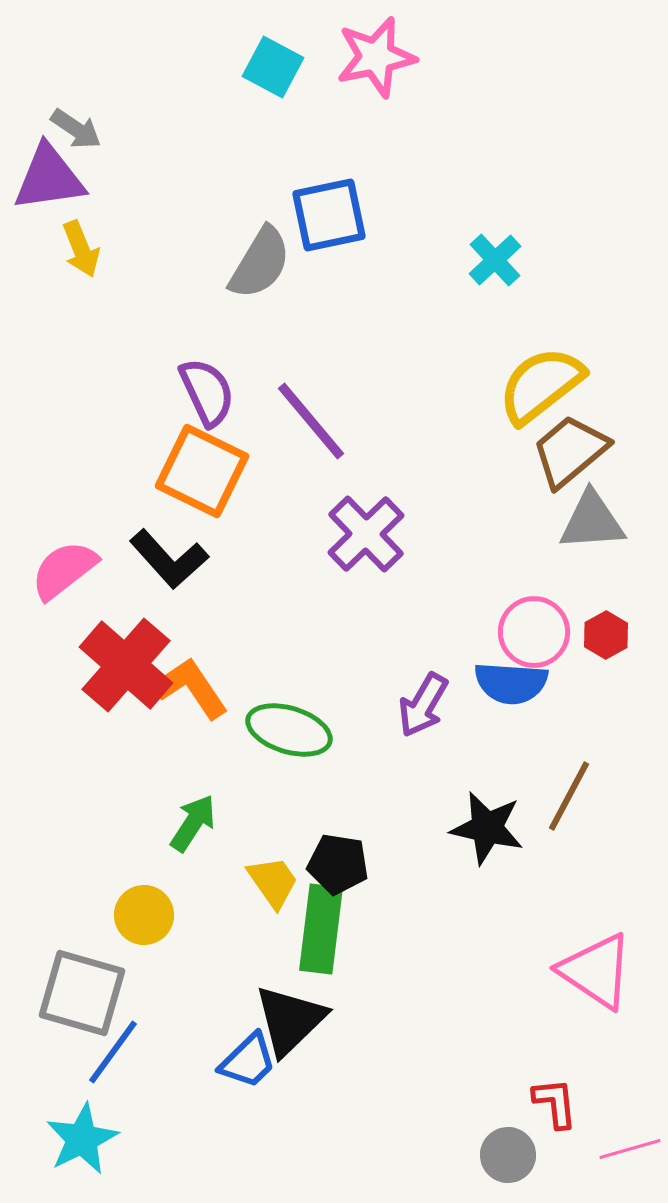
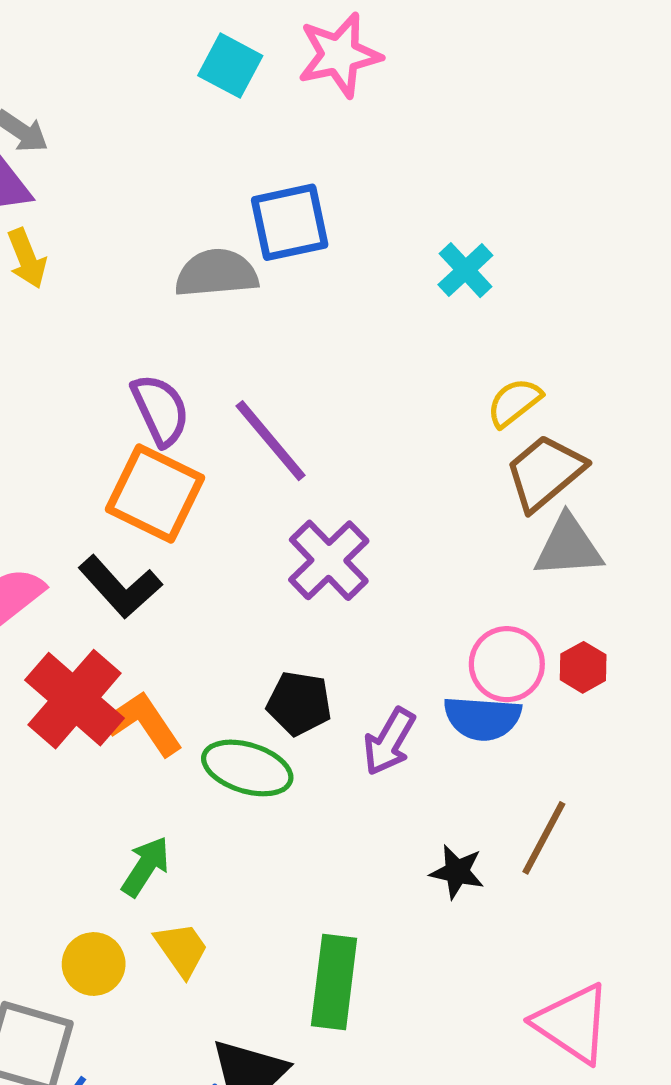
gray semicircle: (260, 263) -> (216, 273), turned -126
yellow semicircle: (541, 385) -> (514, 402), size x0.6
black star: (487, 828) -> (457, 872), size x0.7
black pentagon: (338, 864) -> (299, 703), moved
yellow trapezoid: (273, 882) -> (182, 949), moved
green rectangle: (321, 929) -> (334, 982), moved

